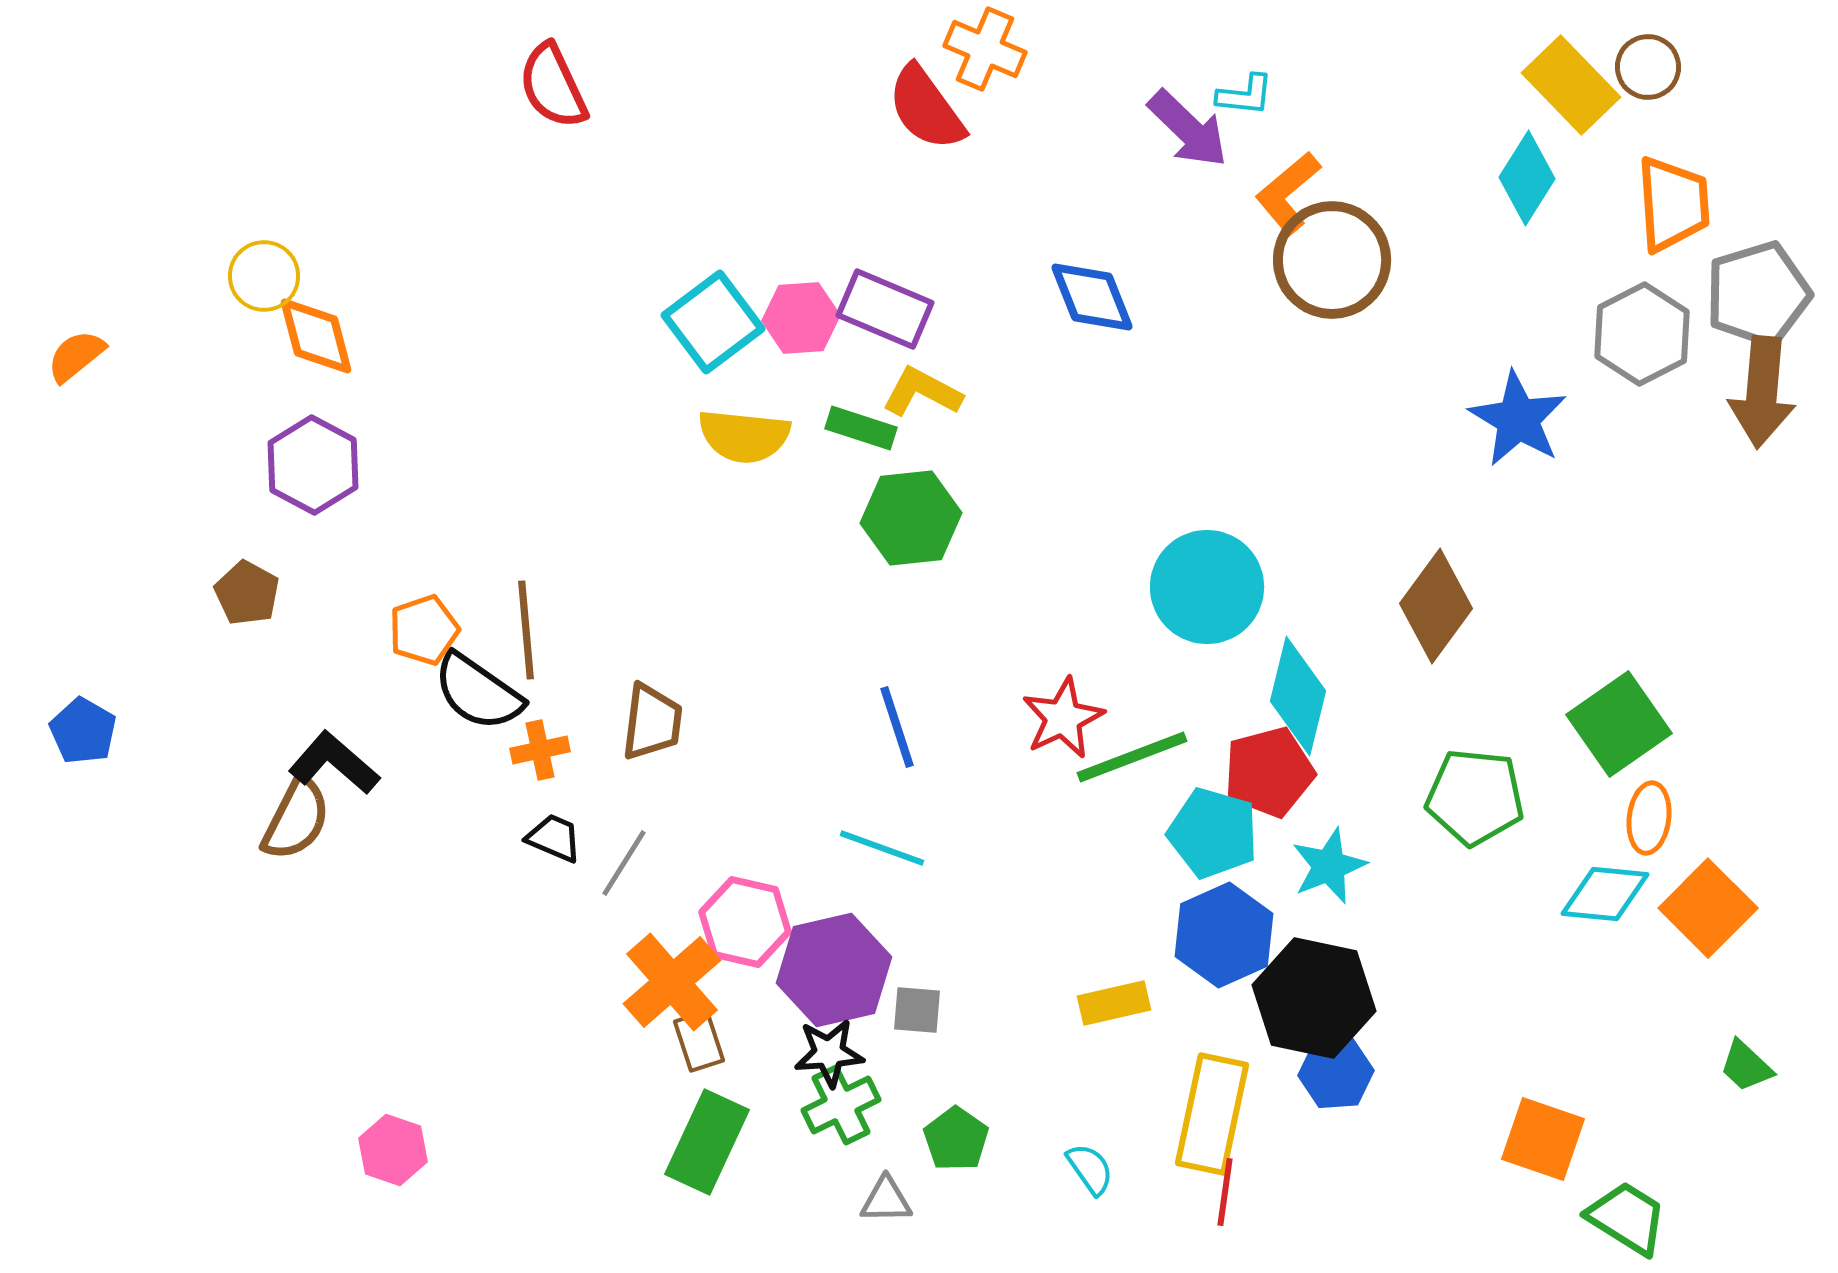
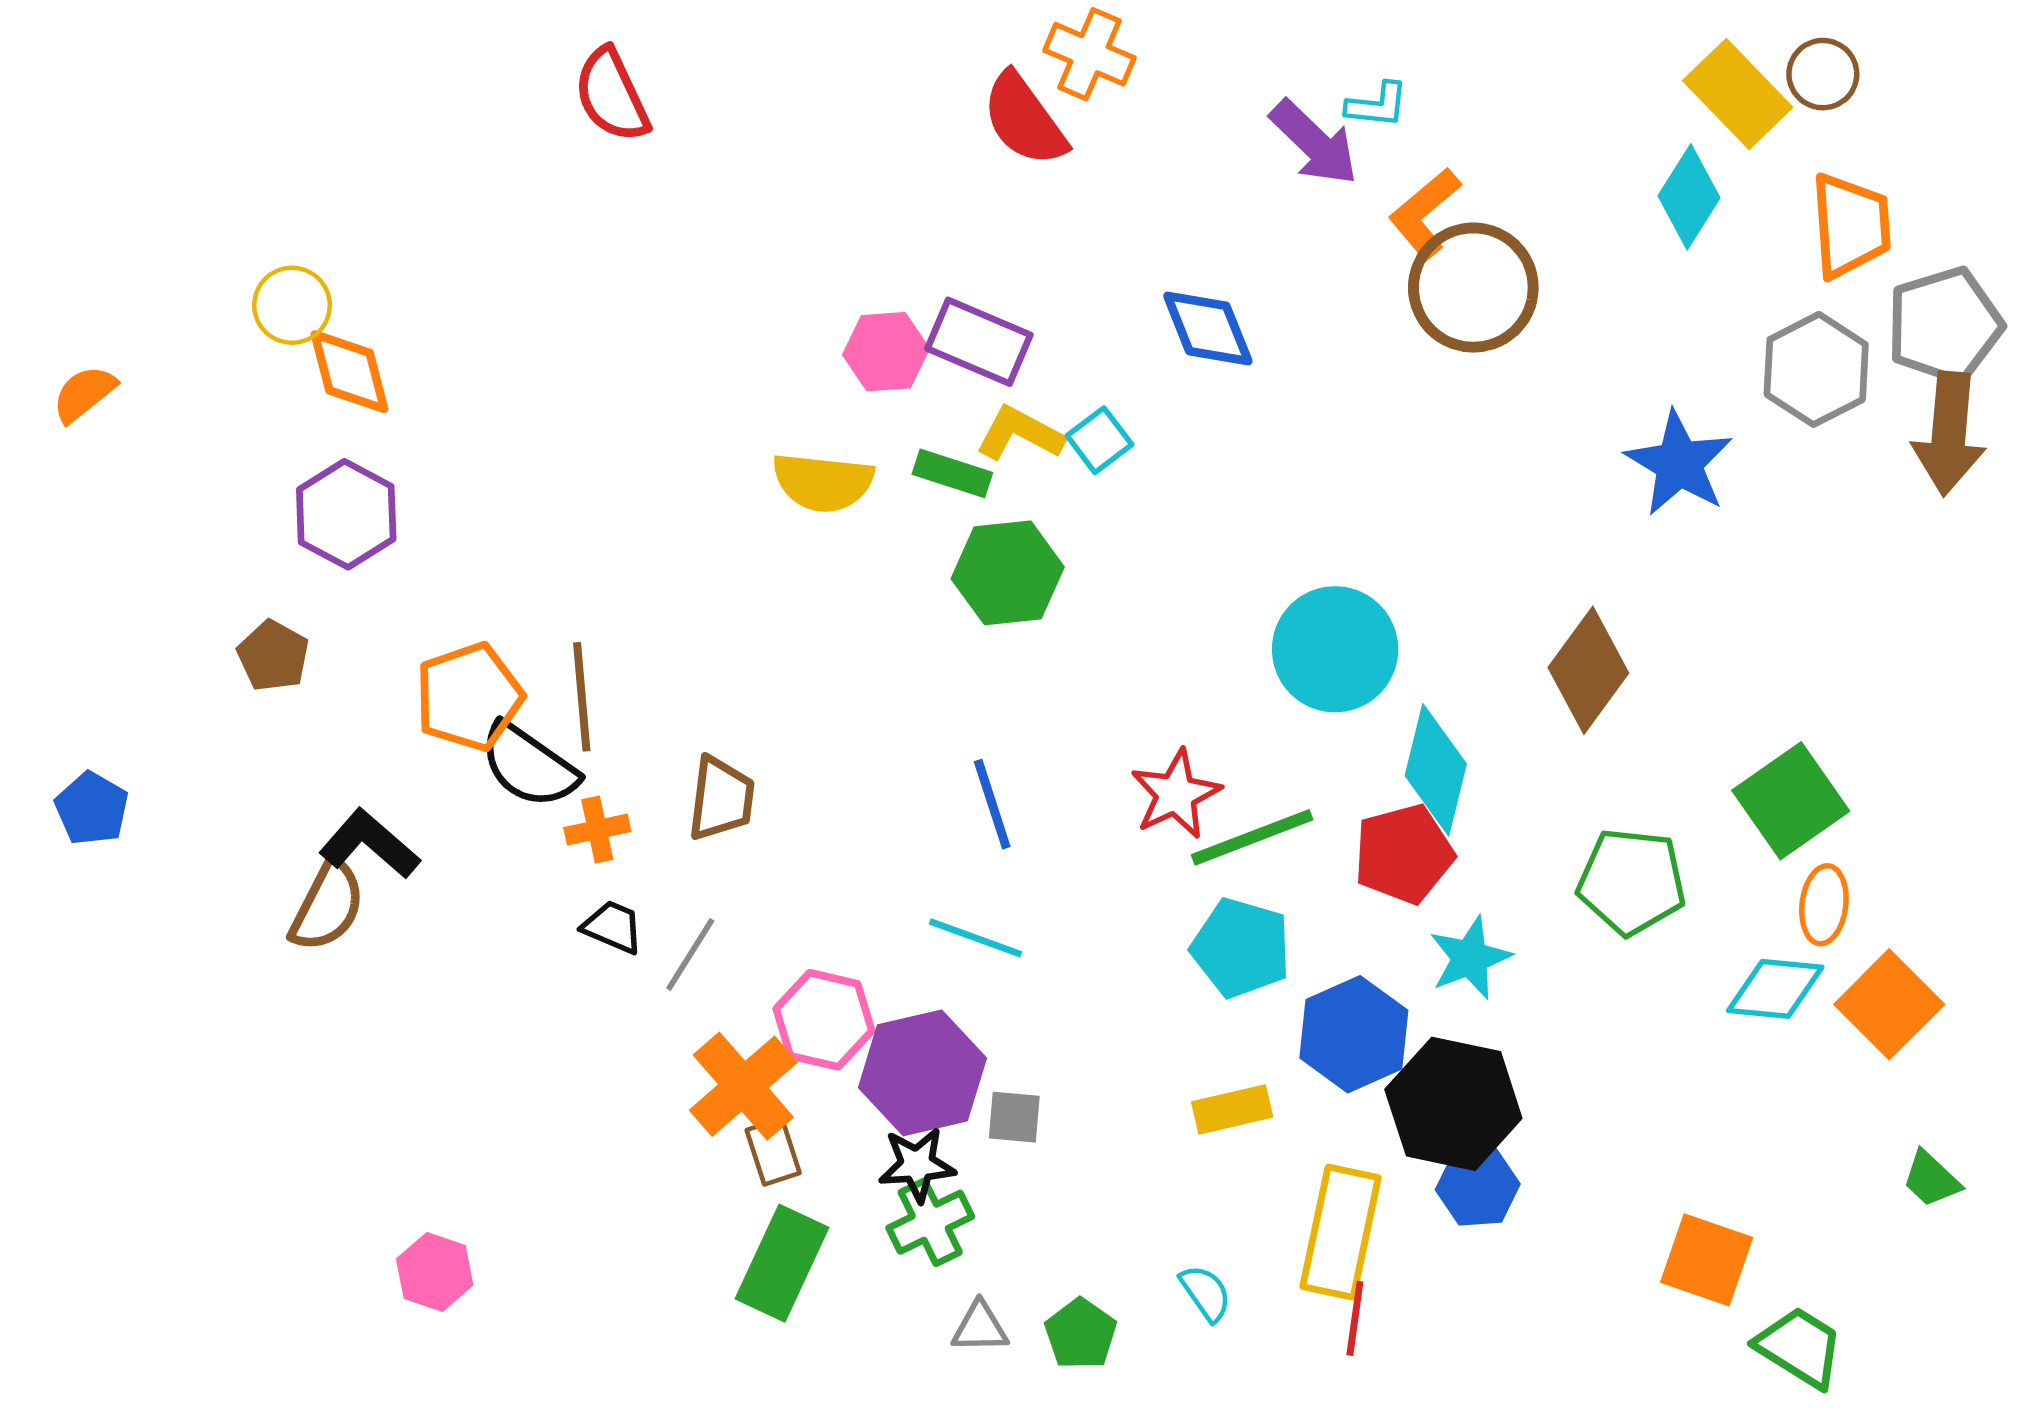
cyan square: (713, 322) -> (1099, 440), moved, size x0.6
orange pentagon: (424, 630) -> (469, 697), size x1.4
cyan pentagon: (1213, 833) -> (1241, 948), moved
green pentagon: (956, 1139) -> (1081, 1334), moved

